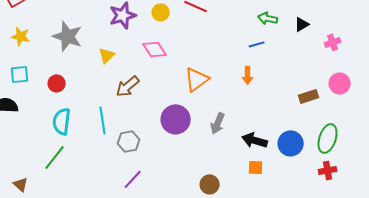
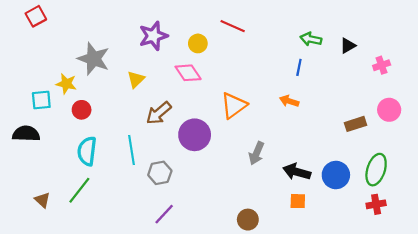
yellow circle: (161, 12) -> (198, 43), moved
yellow star: (21, 36) -> (66, 84), moved
blue line: (257, 44) -> (299, 67), turned -63
orange arrow: (248, 75) -> (289, 101), turned 108
purple circle: (176, 119) -> (195, 135), moved
brown triangle: (21, 184) -> (42, 200), moved

